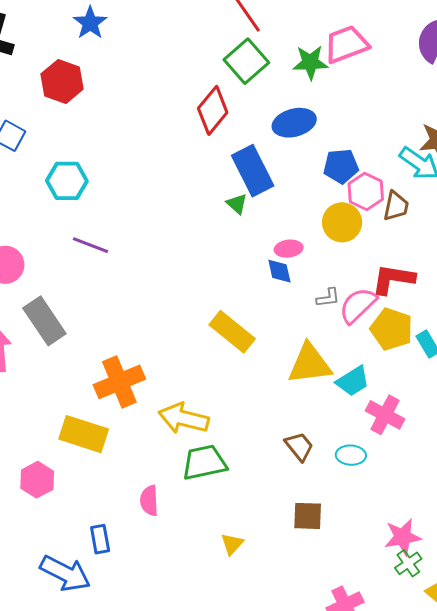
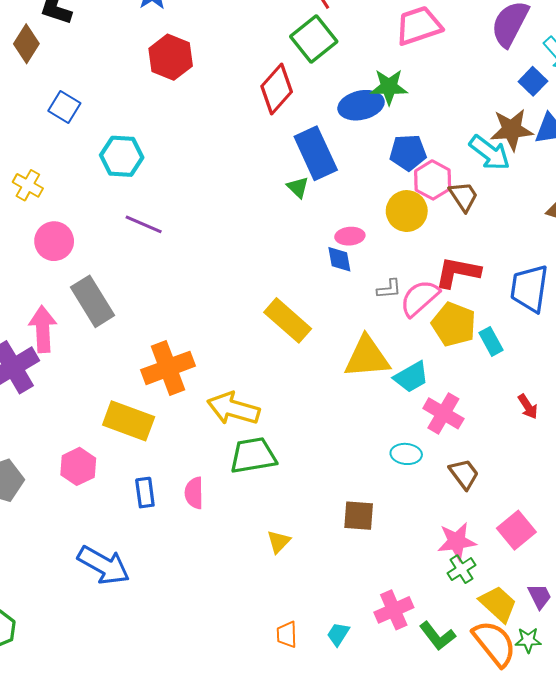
green star: (310, 62) -> (389, 87), moved
red hexagon: (62, 81) -> (171, 57), moved
brown trapezoid: (396, 206) -> (464, 196), turned -48
brown trapezoid: (299, 446) -> (464, 474), moved
blue rectangle: (100, 539) -> (145, 493), moved

